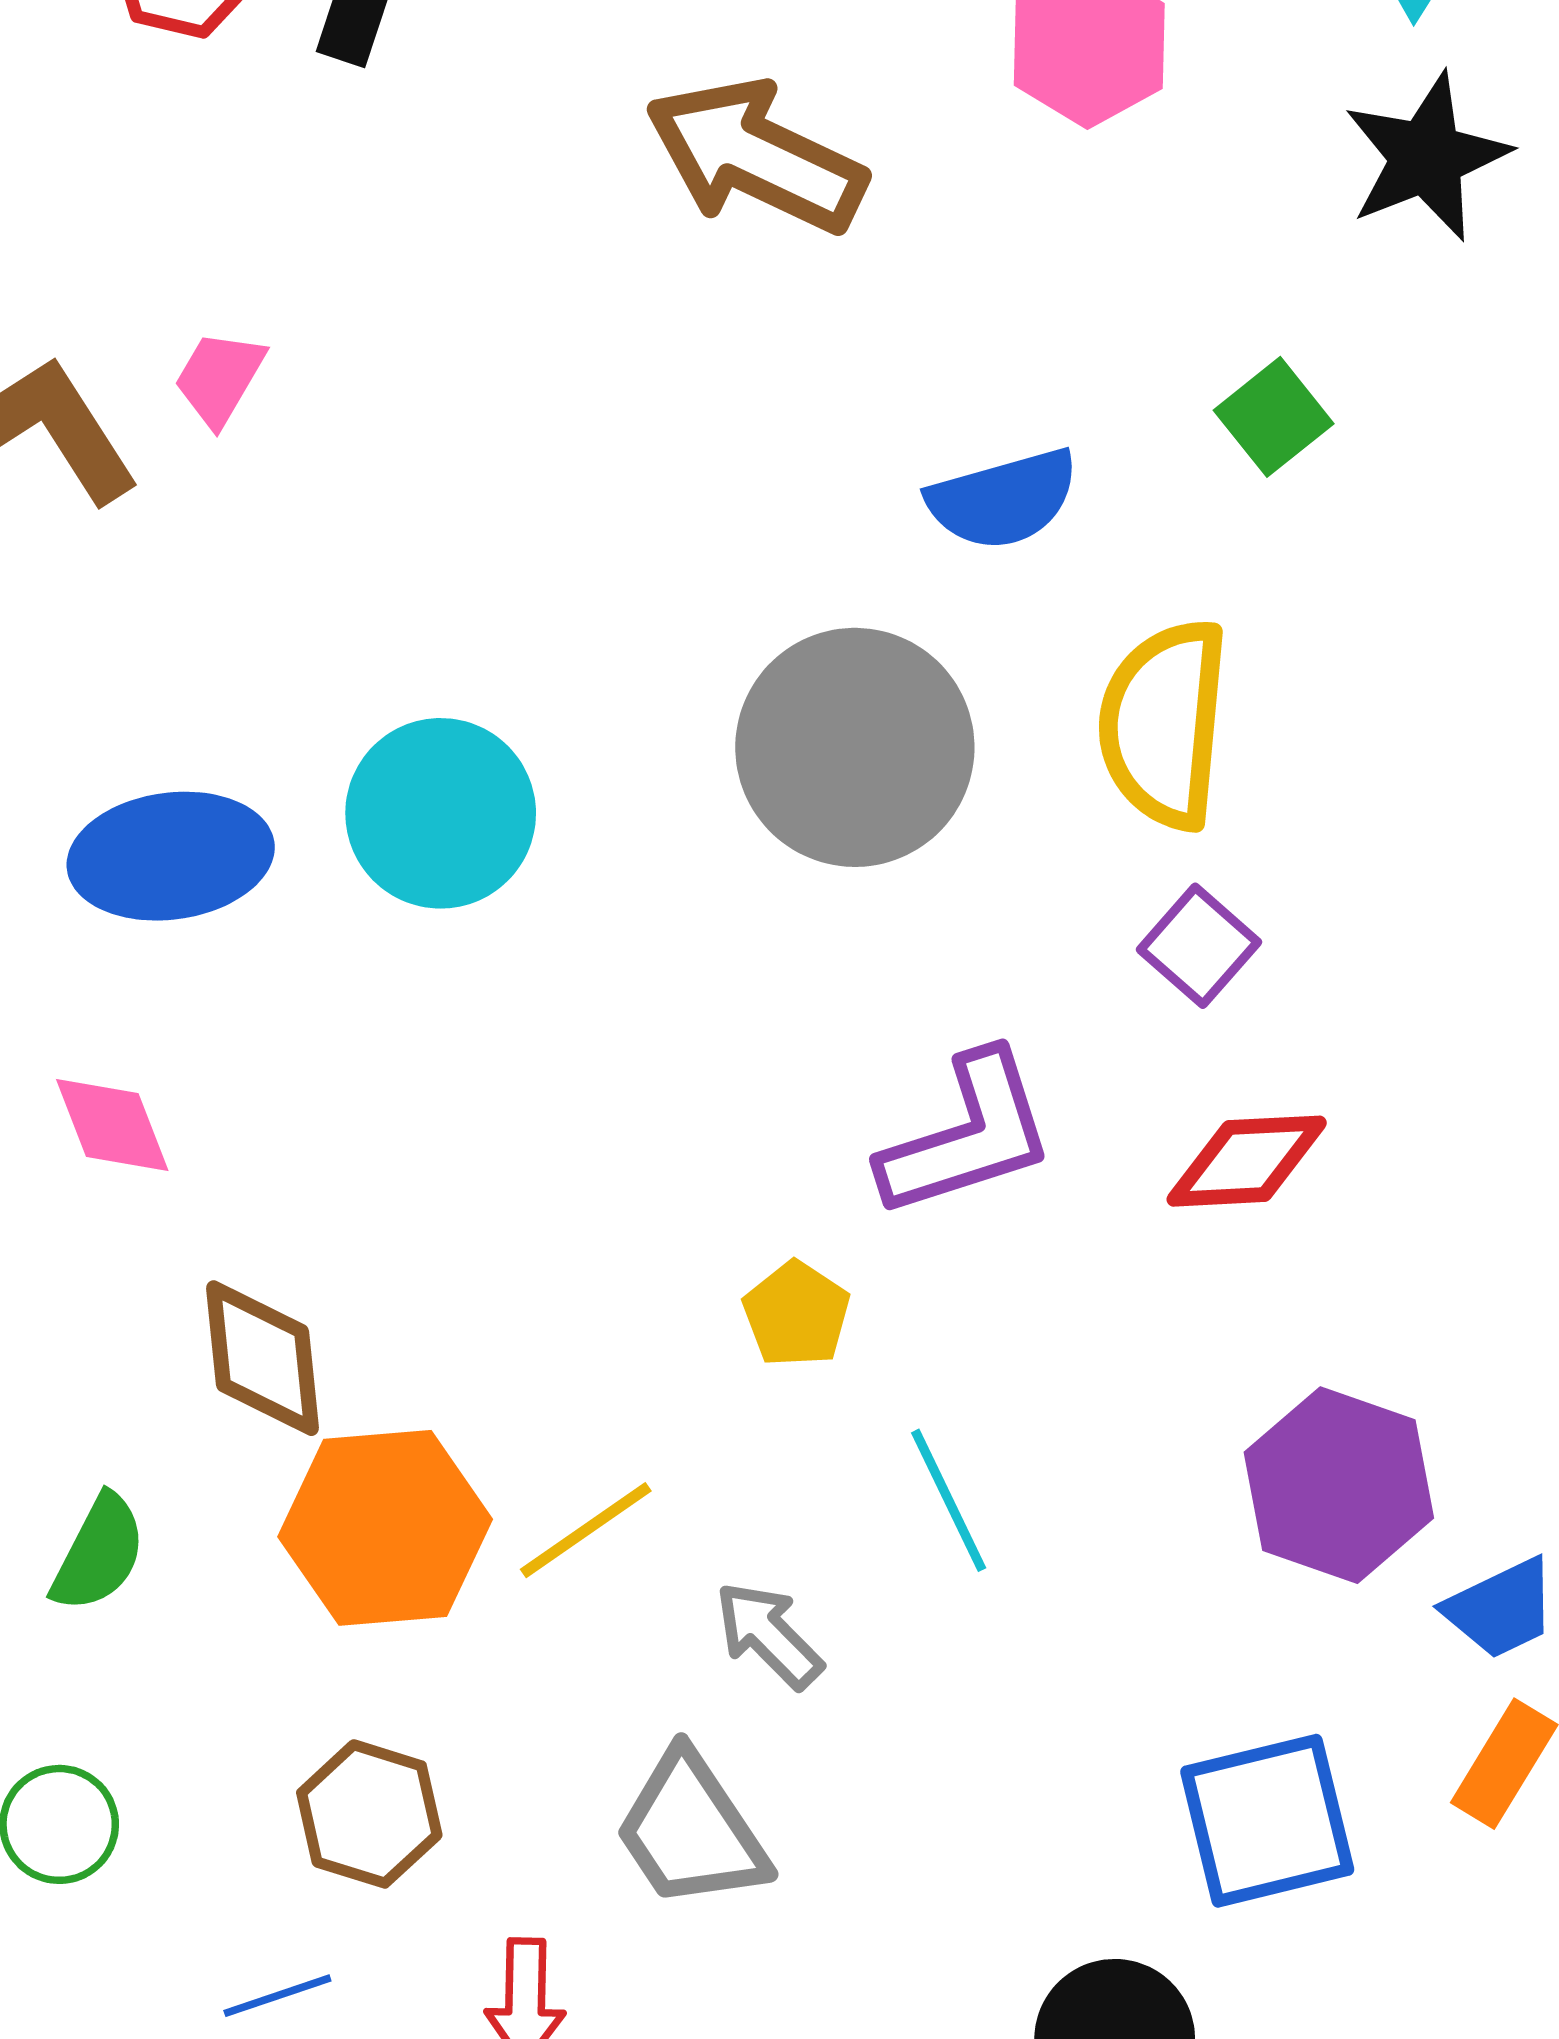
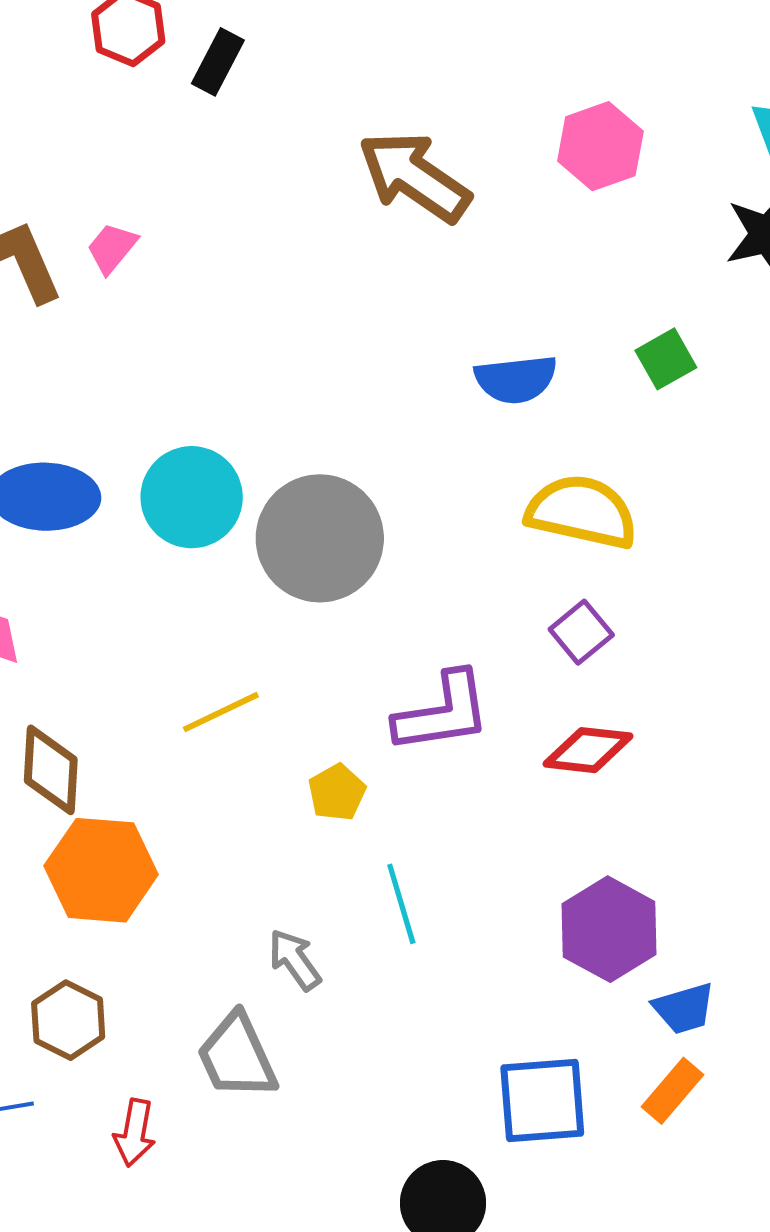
yellow semicircle: (1164, 724) -> (582, 512), turned 88
gray circle: (855, 747) -> (320, 538), moved
yellow line: (586, 1530) -> (221, 712), moved

